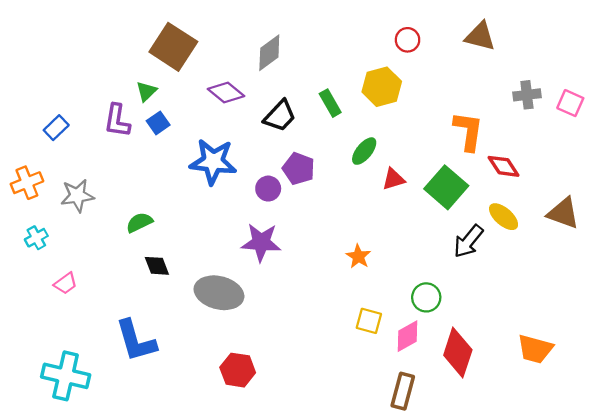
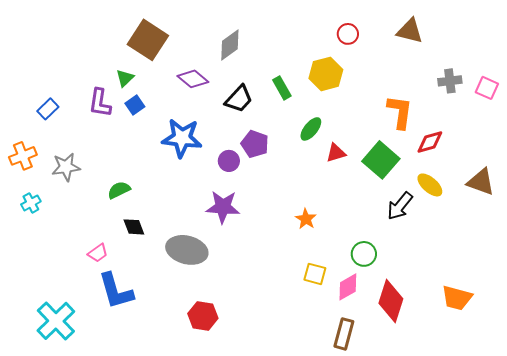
red diamond: (504, 166) -> (430, 142), turned -72
pink trapezoid: (66, 283) -> (98, 253), moved
cyan cross: (66, 376) -> (56, 321), turned 33

